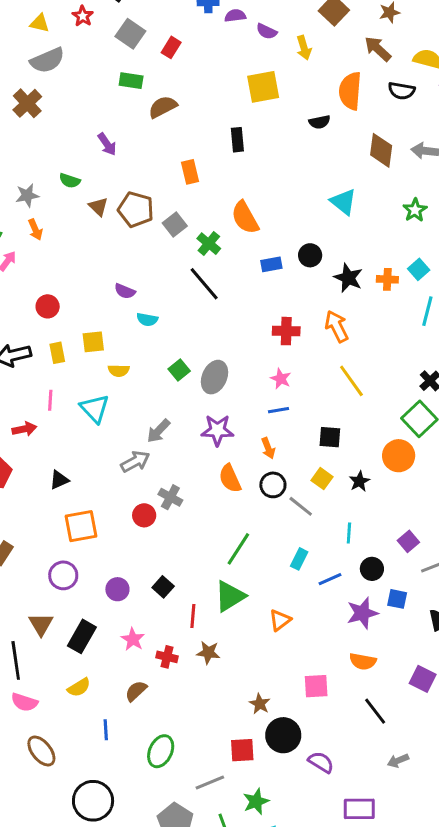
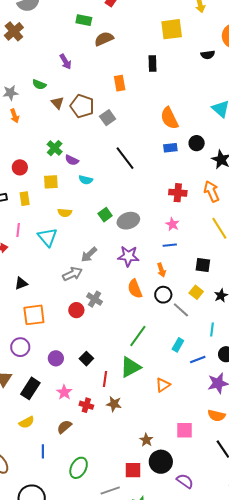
orange semicircle: (245, 218) -> (169, 118), moved
green cross: (209, 244) -> (55, 148), moved
yellow square: (93, 342) -> (51, 182), moved
gray ellipse: (214, 377) -> (128, 221), turned 45

